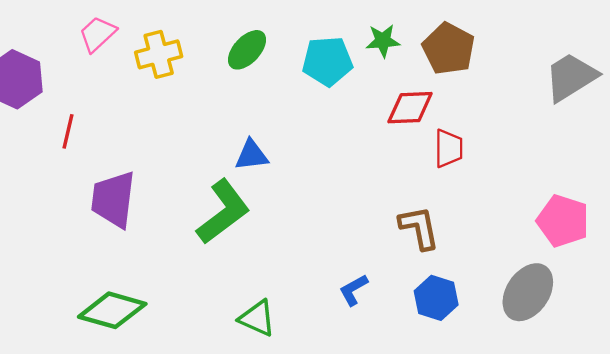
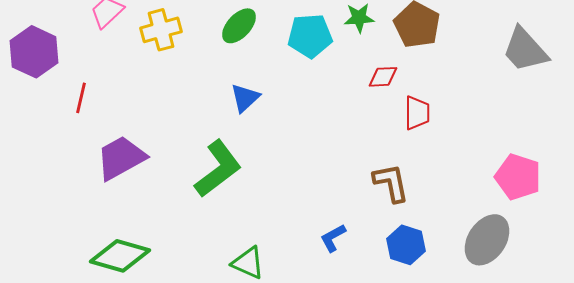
gray trapezoid: (571, 77) -> (525, 50), turned -100
red diamond: (410, 108) -> (383, 77), size x0.7
blue triangle: (252, 155) -> (245, 98), moved, turned -36
purple trapezoid: (113, 199) -> (121, 158), turned 54

